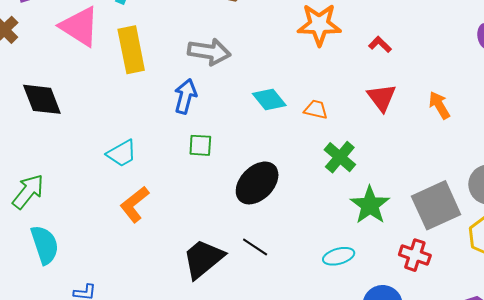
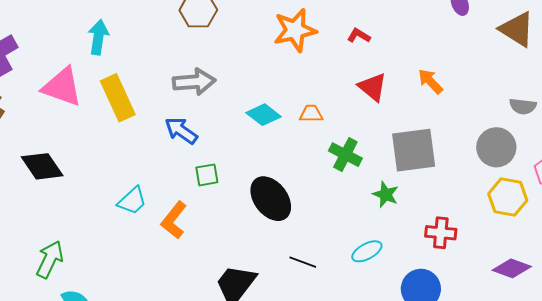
blue arrow: (185, 96) -> (181, 131), turned -56
black ellipse: (257, 183) -> (271, 199), turned -69
orange L-shape: (134, 204) -> (174, 220), moved
green star: (370, 205) -> (386, 194), size x0.7
gray square: (436, 205) -> (414, 150), moved, turned 30
black line: (255, 247) -> (303, 262), moved

